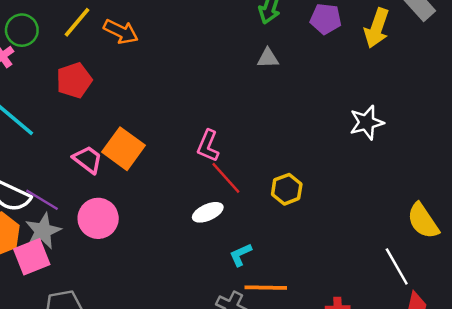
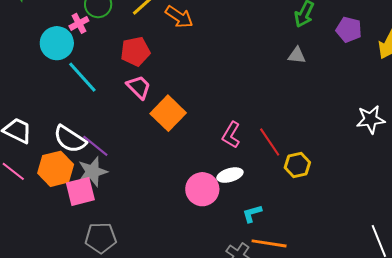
pink L-shape: (208, 146) -> (231, 135), moved
pink trapezoid: (88, 160) -> (139, 87), moved
red line: (226, 178) -> (270, 142), moved
pink circle: (98, 218) -> (202, 189), moved

